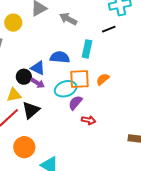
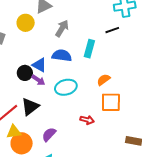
gray arrow: (68, 19) -> (62, 28), moved, turned 90
yellow circle: (13, 23) -> (26, 23), moved
orange square: (80, 79) -> (111, 102), moved
yellow triangle: (14, 95) -> (14, 132), moved
purple semicircle: (75, 103) -> (49, 134), moved

